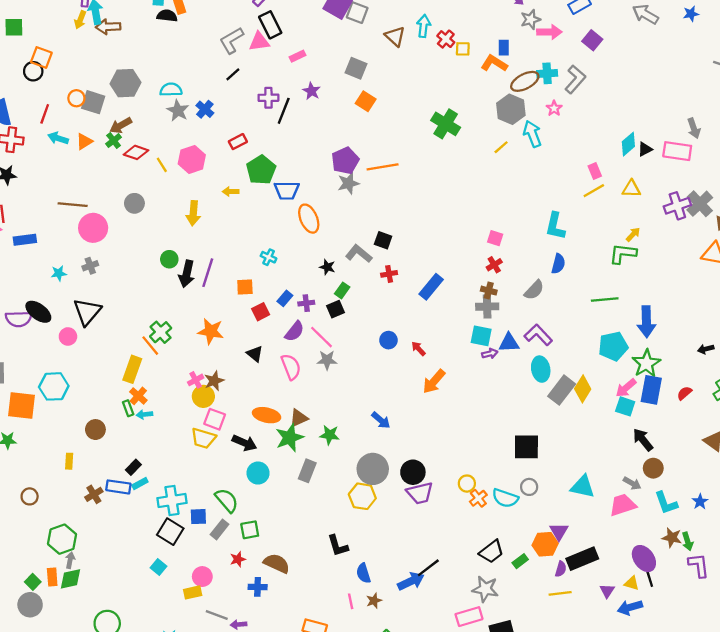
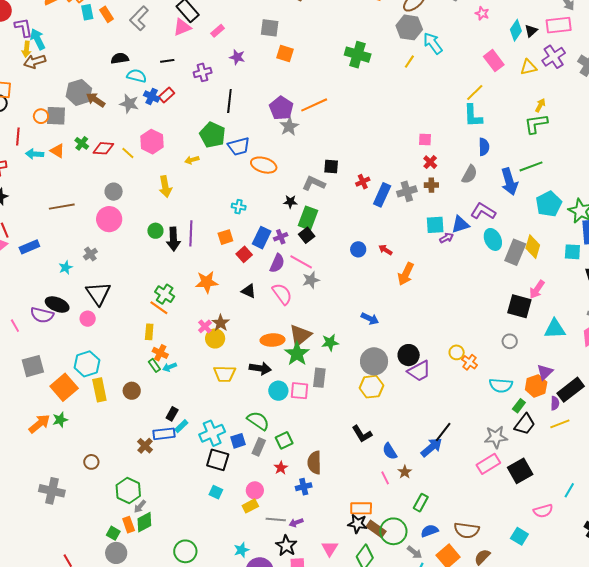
black semicircle: (167, 16) -> (120, 58), moved
brown arrow: (108, 27) -> (35, 62), moved
gray L-shape: (232, 40) -> (139, 18), moved
black line: (233, 74) -> (167, 61), turned 48
cyan semicircle: (171, 90) -> (137, 76), moved, turned 30
pink star: (554, 108) -> (482, 13), moved
black line: (284, 111) -> (229, 101), moved
brown arrow: (121, 125) -> (96, 100), moved, turned 78
orange triangle: (84, 141) -> (57, 151), turned -42
red rectangle: (238, 142) -> (167, 95), moved
pink rectangle: (595, 171) -> (494, 61), size x1.5
yellow line: (594, 191) -> (475, 92), moved
purple cross: (677, 206) -> (554, 57), moved
orange ellipse: (309, 219) -> (264, 165), turned -35
pink circle: (93, 228) -> (109, 219), moved
red cross: (389, 274) -> (363, 182), moved
green rectangle: (342, 290) -> (308, 218), size x1.6
blue rectangle: (285, 298) -> (262, 238), size x1.5
gray cross: (487, 307) -> (407, 191), moved
purple semicircle: (19, 319) -> (42, 315), turned 30
blue arrow: (646, 322) -> (509, 182), moved
yellow rectangle: (132, 369) -> (149, 332), size x0.7
pink arrow: (626, 388) -> (537, 289), moved
orange square: (21, 406) -> (64, 387), turned -32
brown triangle: (299, 418) -> (300, 335), size x1.4
pink square: (215, 419) -> (299, 391), moved
black square: (526, 447) -> (519, 306), moved, turned 30
yellow rectangle: (69, 461) -> (99, 390), moved, size x1.6
cyan semicircle: (505, 498) -> (501, 385), moved
purple triangle: (559, 532) -> (545, 372), turned 30
black trapezoid: (492, 552) -> (525, 424), moved
gray arrow: (70, 560) -> (140, 506), turned -136
brown semicircle: (277, 563) -> (314, 463), turned -100

